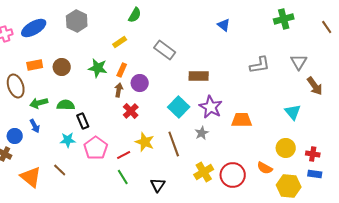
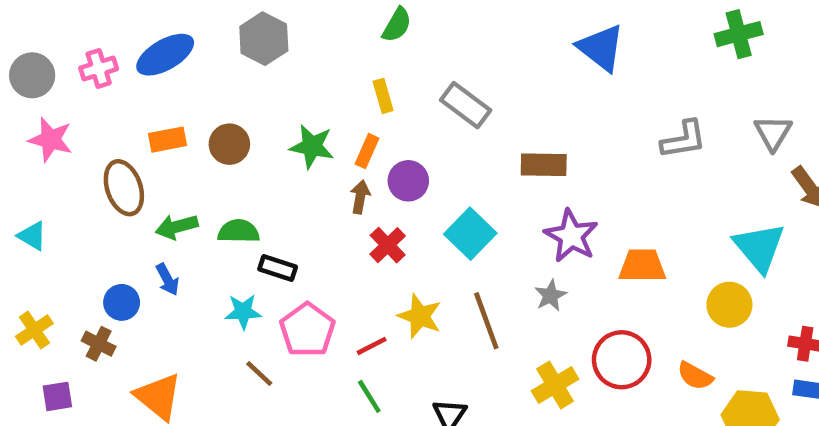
blue triangle: (224, 25) -> (601, 48), size x1.6
yellow rectangle: (120, 42) -> (383, 96), moved, turned -72
cyan square: (179, 107) -> (470, 234), moved
cyan triangle: (293, 112) -> (759, 247), size x1.4
black rectangle: (83, 121) -> (278, 268), turned -49
yellow circle: (286, 148) -> (729, 305), moved
brown line: (60, 170) -> (259, 374), moved
red circle: (233, 175) -> (622, 360), moved

